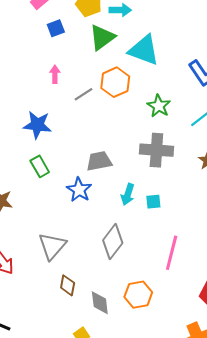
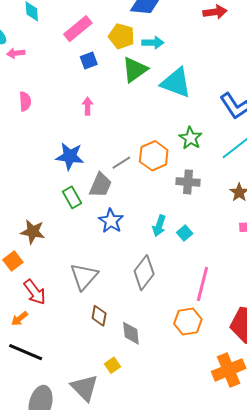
orange hexagon: (115, 82) -> (154, 156), moved
gray line: (84, 94) -> (121, 163), moved
gray cross: (156, 150) -> (188, 182), size x0.7
gray trapezoid: (99, 161) -> (100, 185), moved, turned 124
cyan square: (153, 202) -> (185, 233), turned -35
orange hexagon: (138, 295) -> (188, 322), moved

